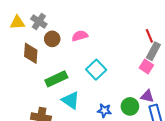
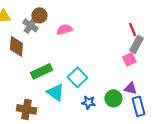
gray cross: (39, 21) -> (30, 25), moved
brown circle: (52, 39) -> (39, 15), moved
pink square: (146, 67) -> (129, 59), turned 32
cyan square: (96, 70) -> (77, 77), moved

